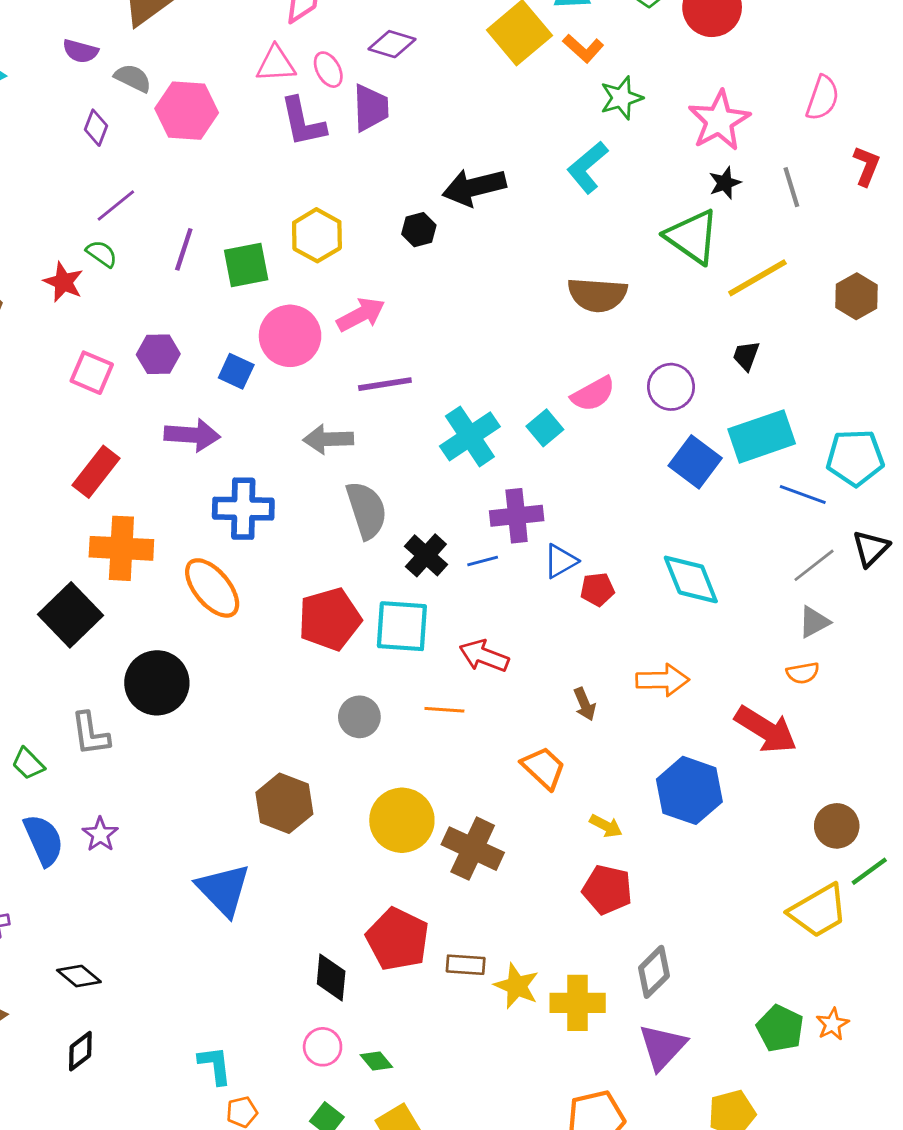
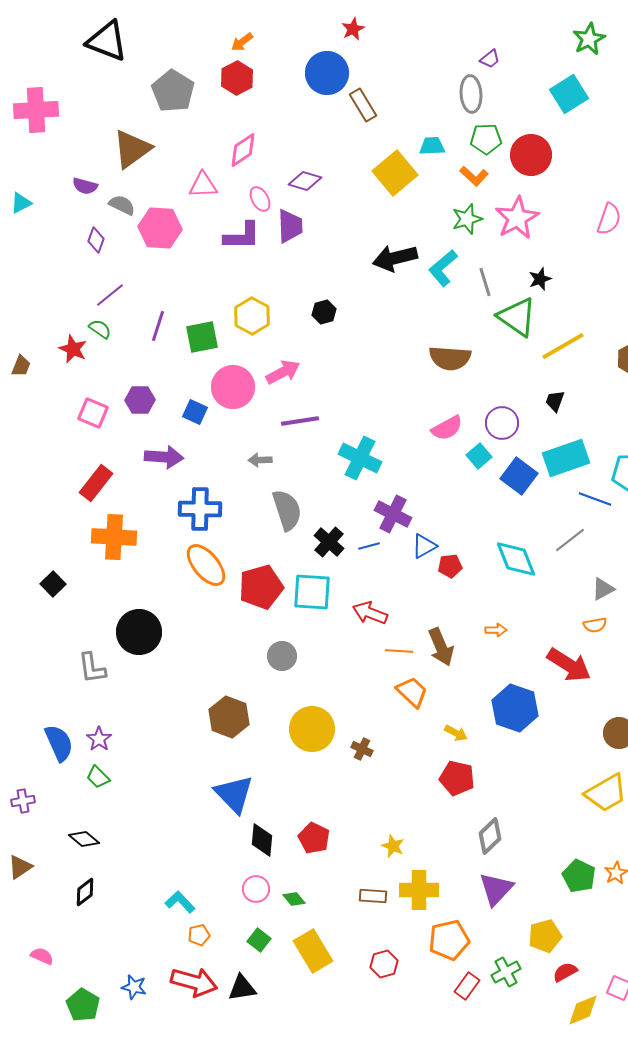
orange L-shape: (583, 48) -> (474, 176), moved
pink triangle: (276, 64) -> (203, 185), moved
pink star: (719, 121) -> (517, 218), moved
purple L-shape: (303, 122) -> (242, 236), turned -78
black arrow: (474, 187) -> (395, 258), moved
gray line: (791, 187) -> (485, 282), moved
cyan square: (545, 428) -> (479, 456), moved
cyan cross: (470, 436) -> (360, 458), turned -30
gray arrow: (328, 439) -> (260, 460), size x0.7
purple cross: (517, 516) -> (393, 514), turned 33
gray line: (814, 565) -> (570, 540), moved
orange ellipse: (212, 588) -> (206, 565), moved
black square: (70, 615) -> (53, 584), moved, size x0.6
orange arrow: (663, 680) -> (496, 630), size x0.6
brown arrow: (585, 704) -> (441, 647), size x1.6
orange line: (444, 710) -> (399, 651), moved
green trapezoid: (28, 764) -> (98, 777), moved
brown cross: (473, 849) -> (362, 749), size x0.5
blue triangle: (223, 890) -> (234, 794), moved
red pentagon: (398, 939) -> (314, 838), moved, size x0.7
brown rectangle: (466, 965) -> (373, 896), moved
yellow star: (517, 986) -> (393, 846), size x0.7
yellow cross: (578, 1003) -> (419, 890), moved
cyan L-shape: (215, 1065) -> (180, 902), turned -36

